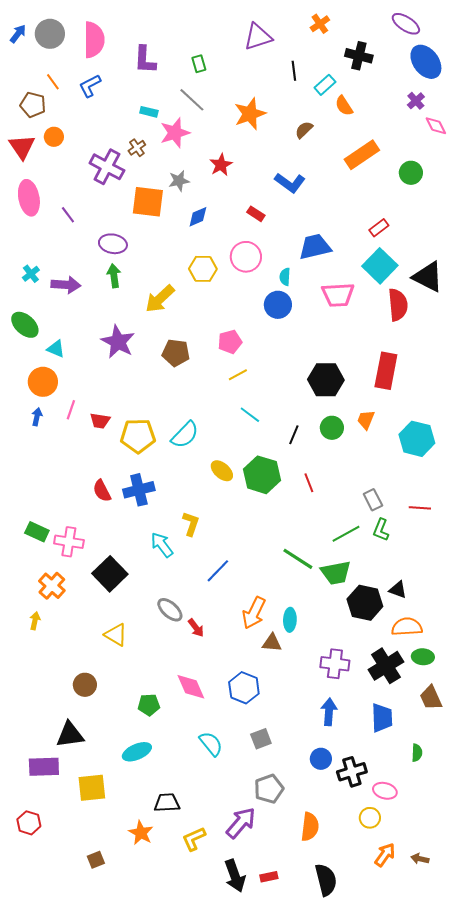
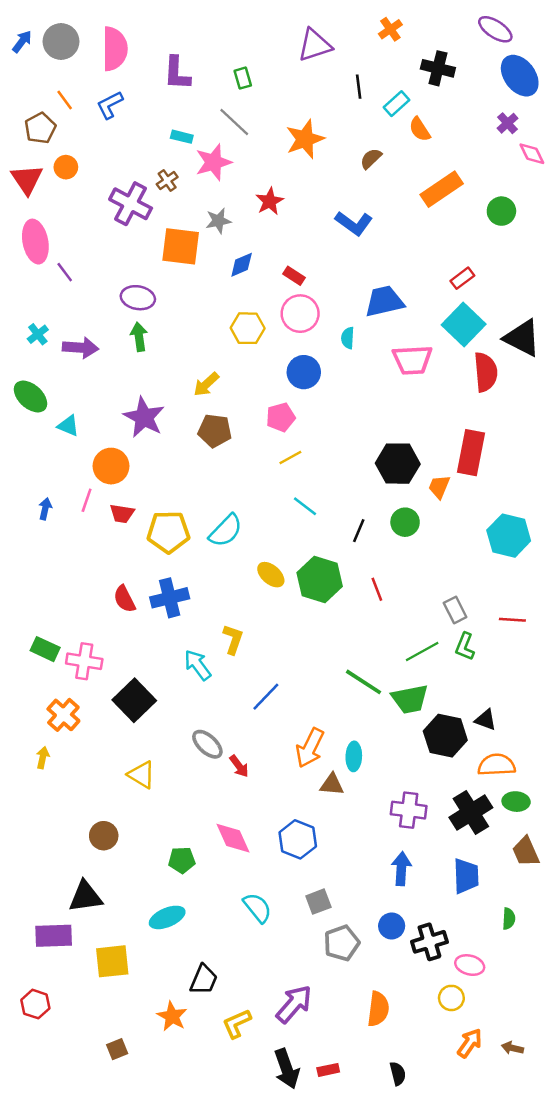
brown pentagon: (33, 105) -> (40, 128), turned 30
red rectangle: (256, 214) -> (294, 276), moved
purple line: (68, 215) -> (65, 272), moved
yellow arrow: (160, 299) -> (206, 384), moved, size x0.7
blue circle: (278, 305) -> (304, 372), moved
orange circle: (43, 382) -> (111, 466), moved
orange trapezoid: (366, 420) -> (439, 487), moved
gray pentagon: (269, 789) -> (342, 943), moved
black trapezoid: (167, 803) -> (204, 980), turned 116
black semicircle: (326, 880) -> (398, 1074), size x0.6

